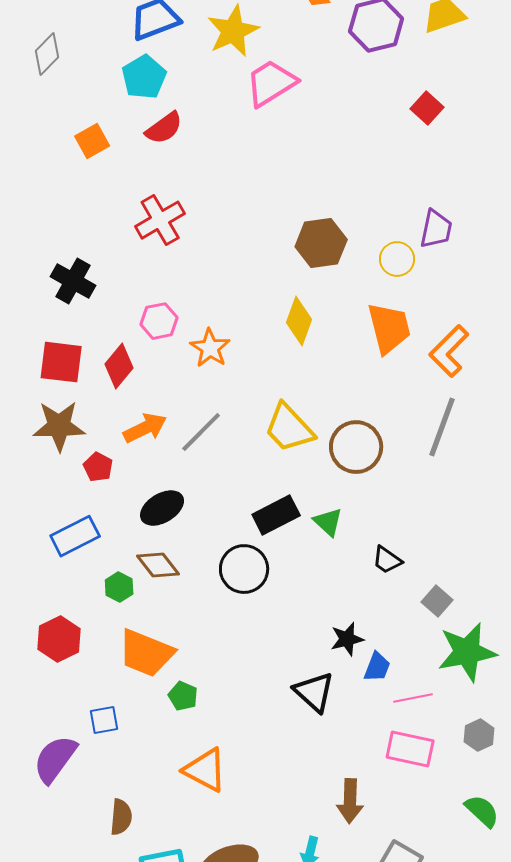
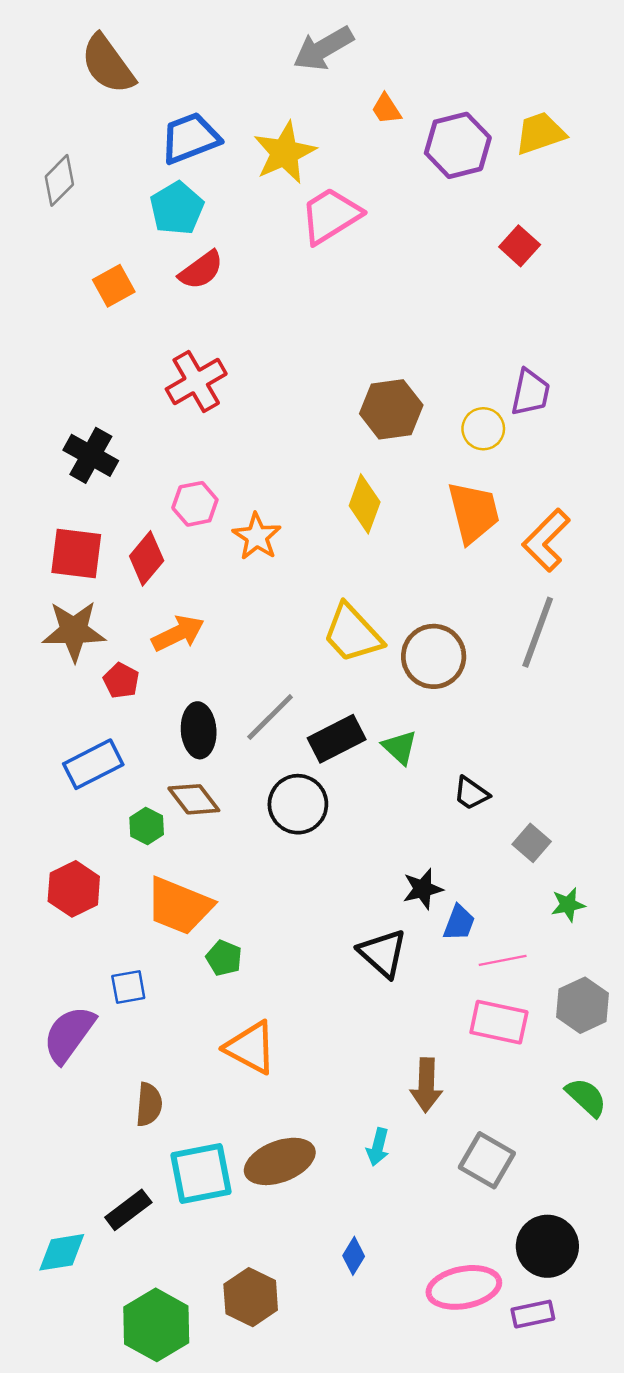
gray line: (201, 432) -> (270, 717), moved
black ellipse: (162, 508) -> (199, 730), turned -63
green star: (467, 652) -> (568, 905), size x0.5
gray hexagon: (479, 735) -> (583, 1005), size x1.4

